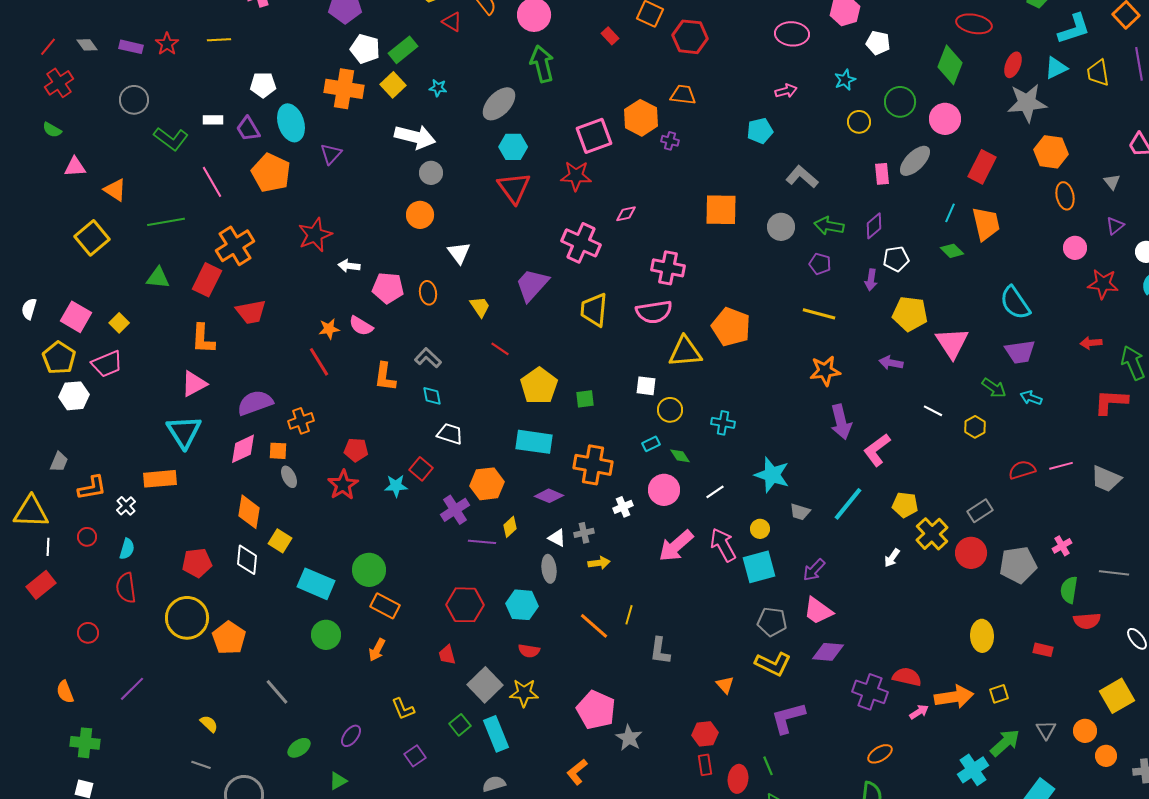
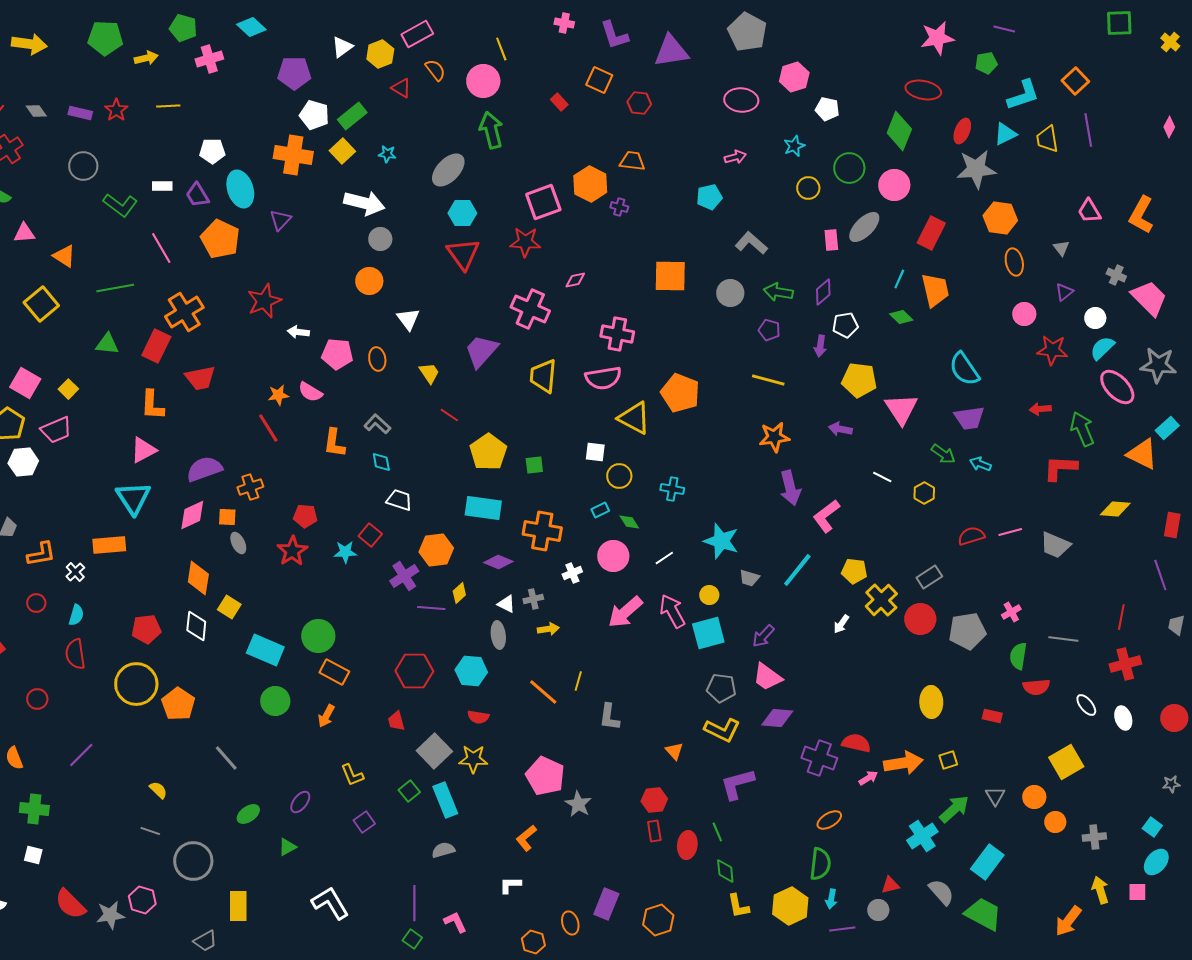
red hexagon: (690, 37) -> (639, 103), size x0.7
yellow triangle: (685, 352) -> (634, 418), turned 33

